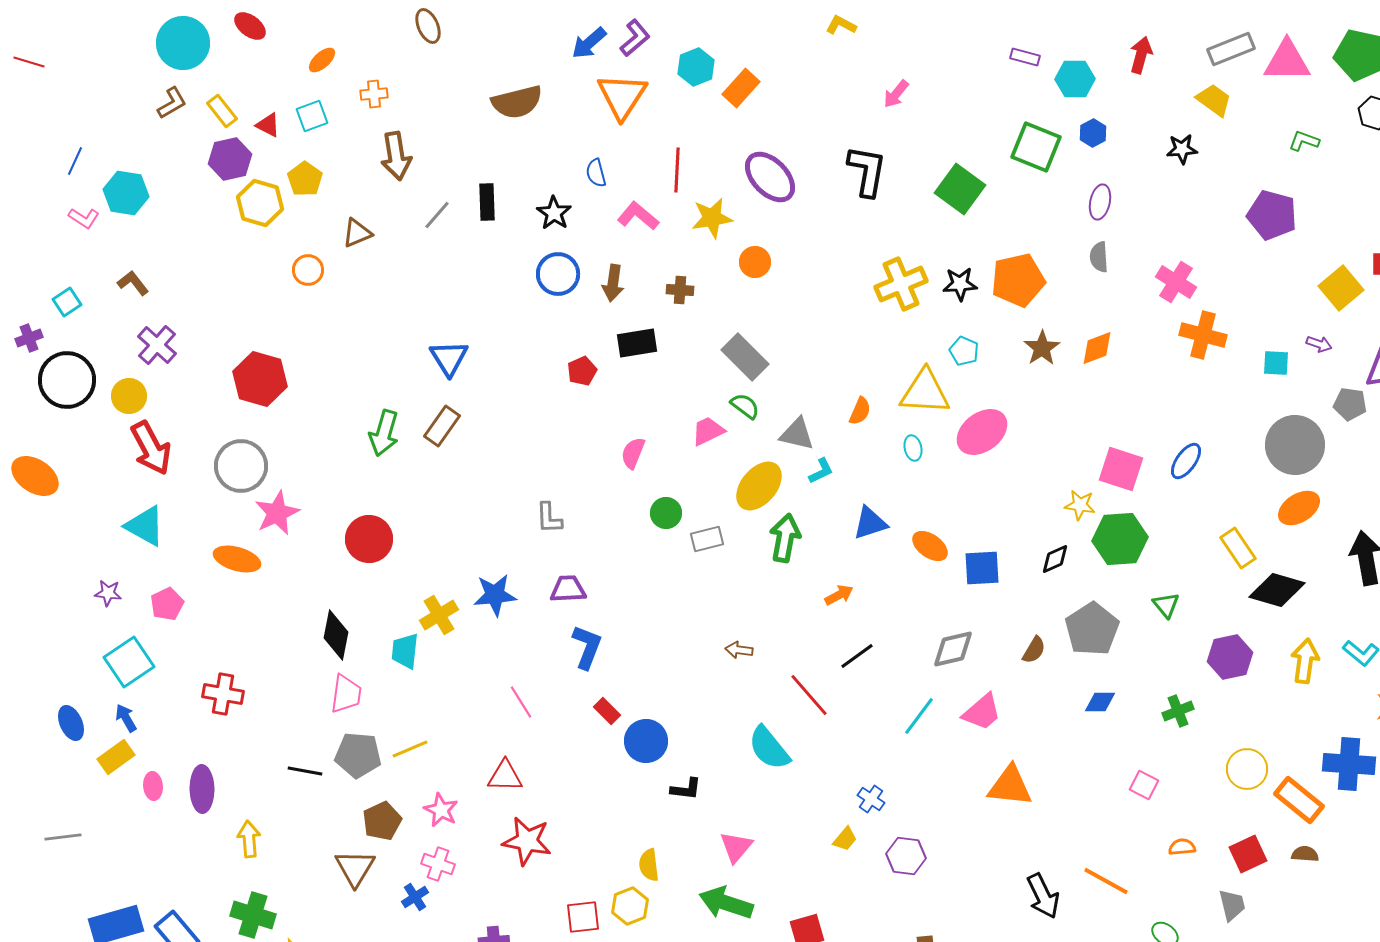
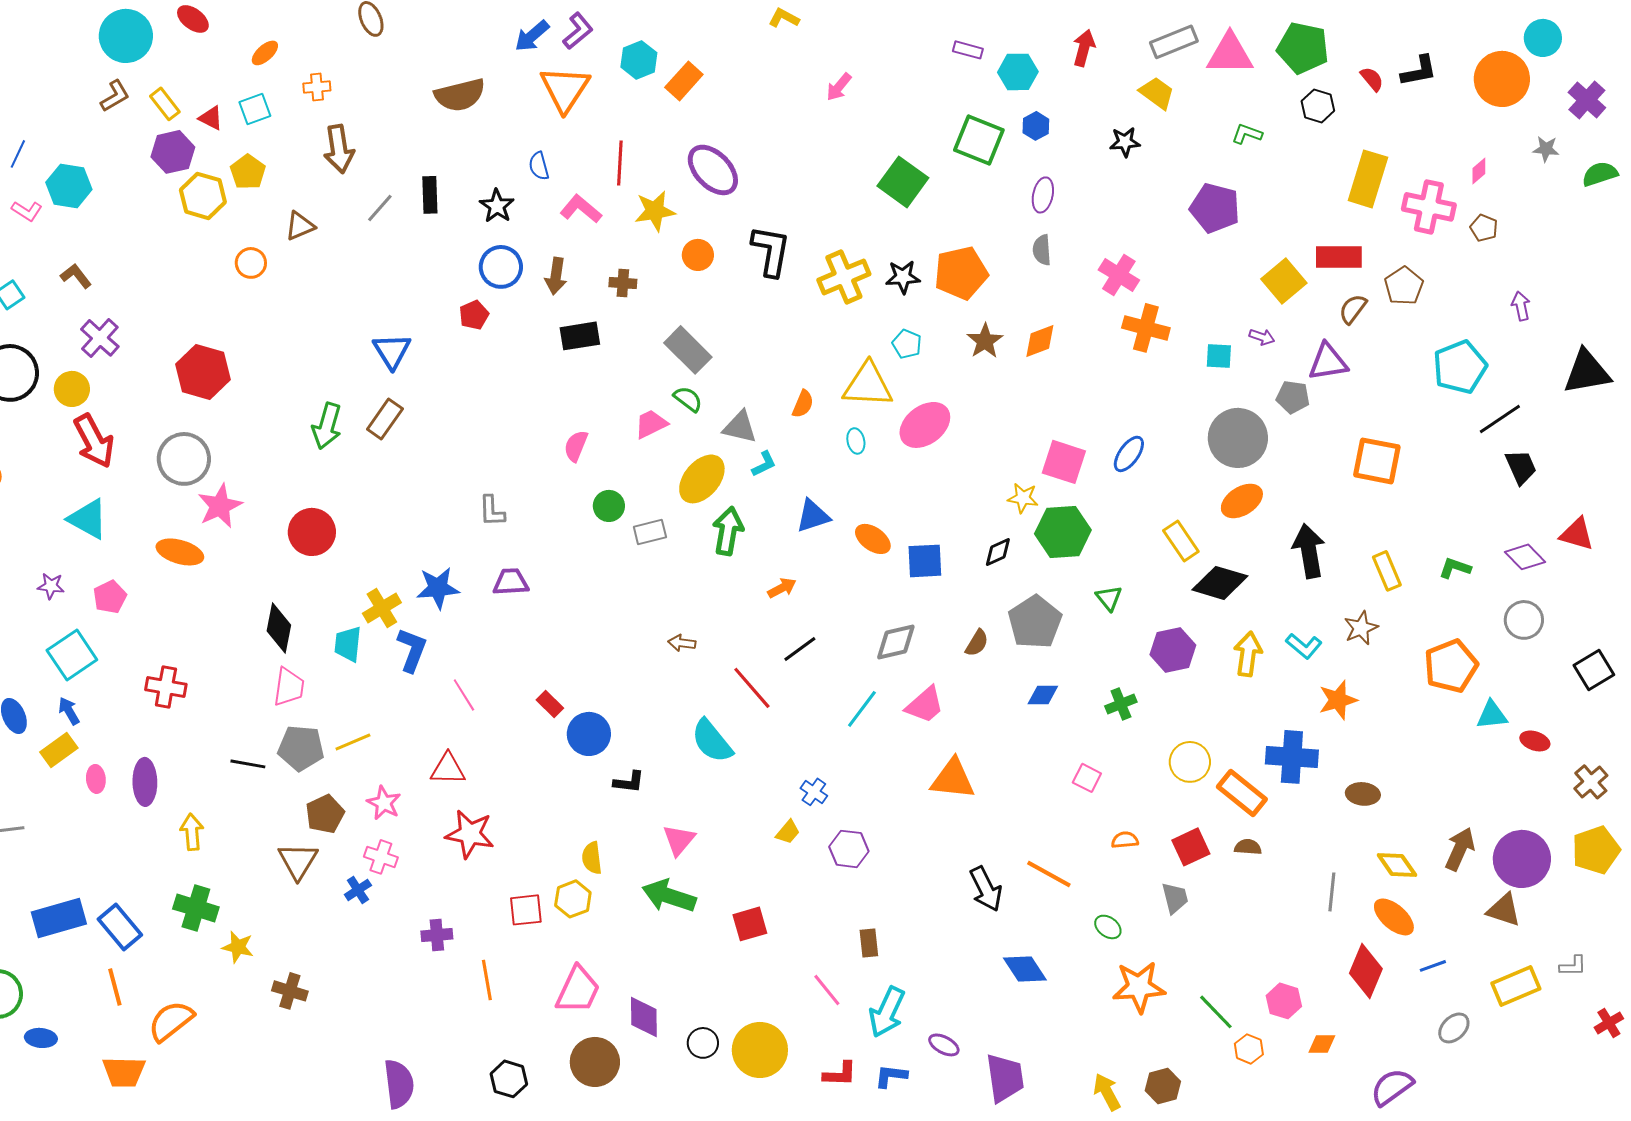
black L-shape: (867, 171) -> (771, 251), moved
red pentagon: (582, 371) -> (474, 315), moved
blue L-shape: (587, 647) -> (412, 650), moved

